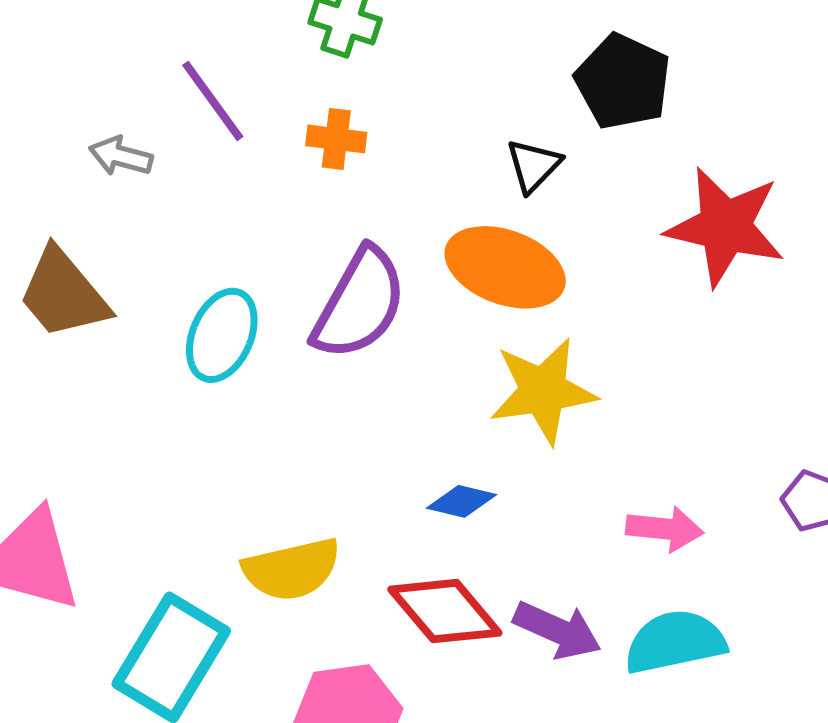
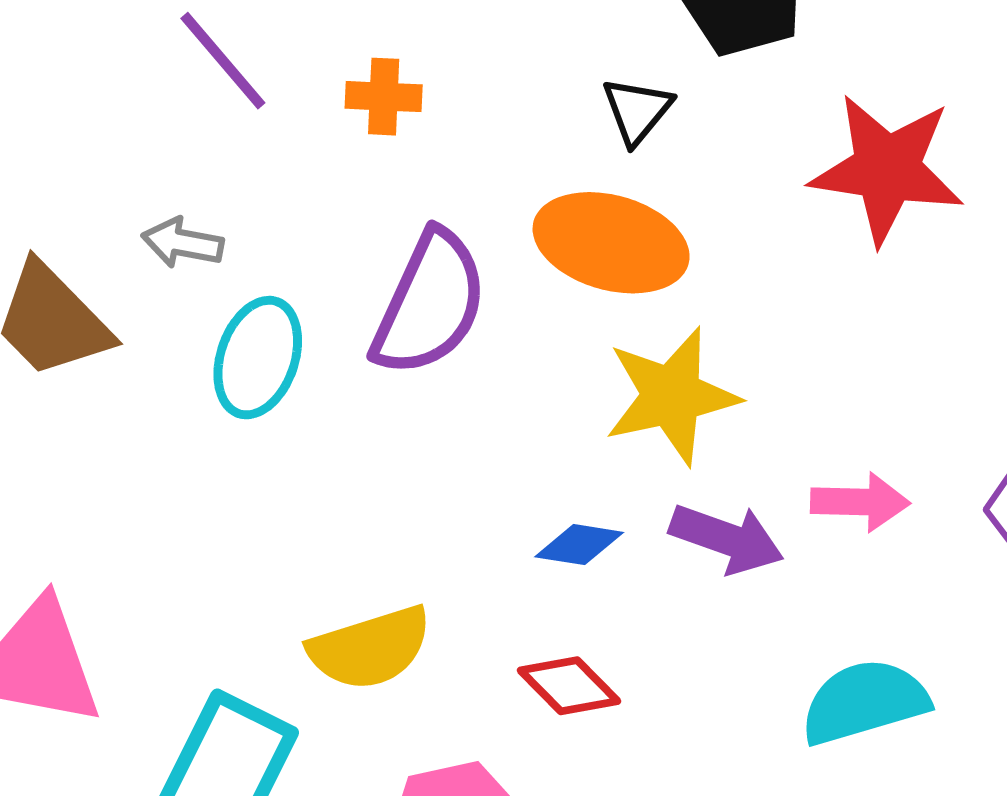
gray arrow: (121, 156) -> (183, 243), moved
pink arrow: (665, 529) -> (860, 502), moved
red diamond: (445, 611) -> (569, 686), size x0.7
purple arrow: (557, 630) -> (727, 539), moved

